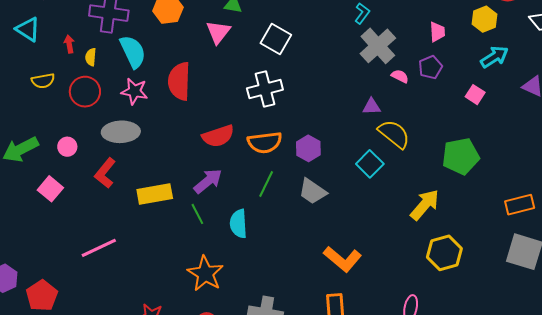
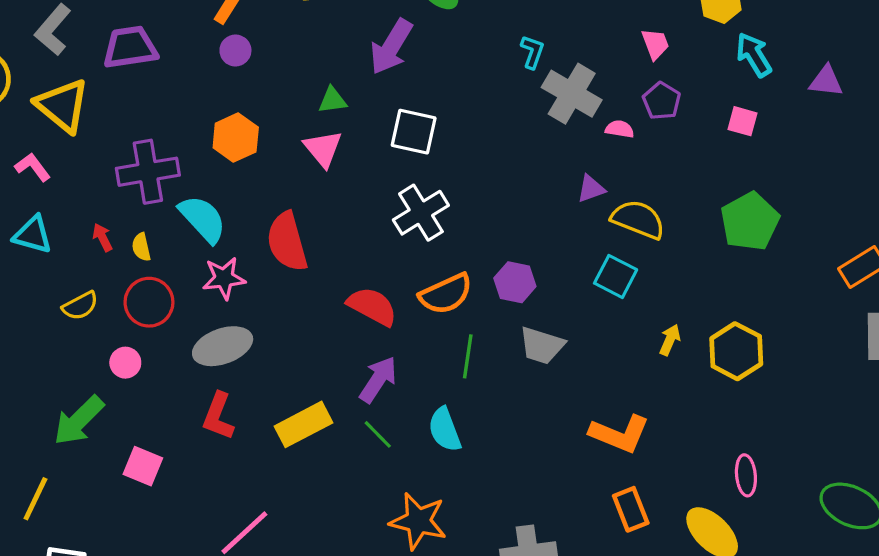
cyan arrow: (494, 57) -> (754, 55), turned -72
red semicircle: (218, 136) -> (372, 306), turned -116
pink circle: (67, 147) -> (125, 363), moved
yellow arrow: (425, 205) -> (670, 340), moved, size x0.6
yellow hexagon: (444, 253) -> (736, 351), moved

